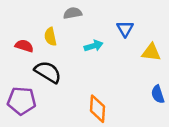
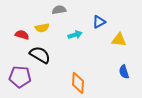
blue triangle: (125, 29) -> (99, 22), turned 32
yellow semicircle: (50, 37) -> (42, 28), turned -88

